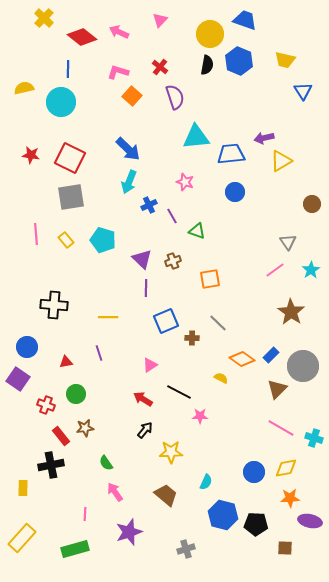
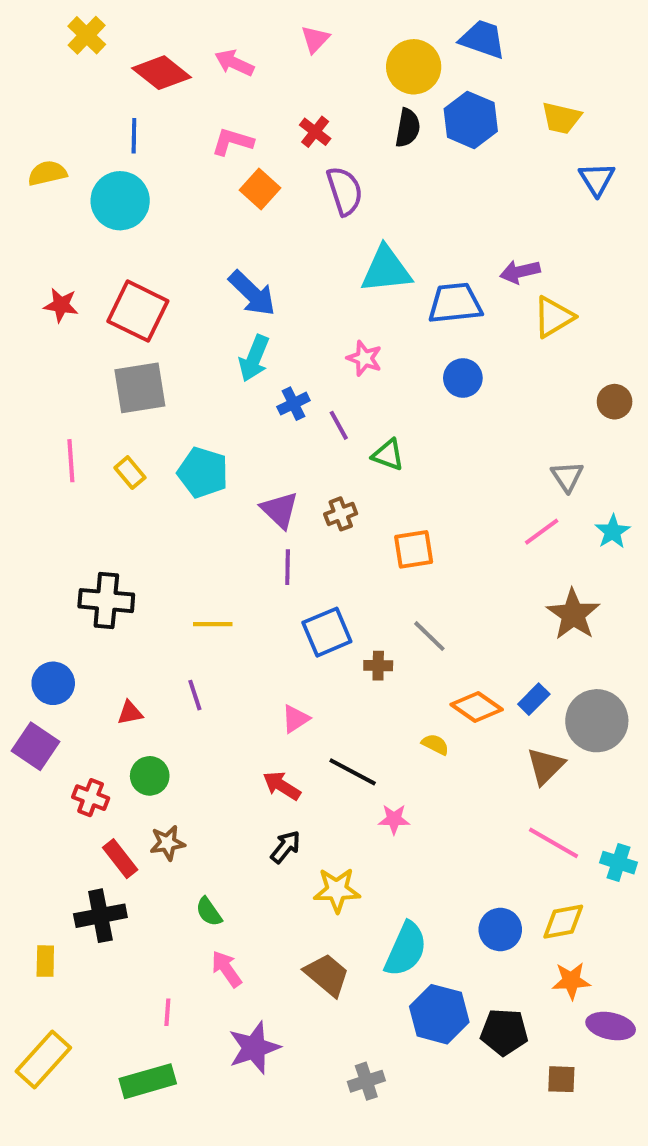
cyan semicircle: (206, 482) -> (406, 949), size x1.8

